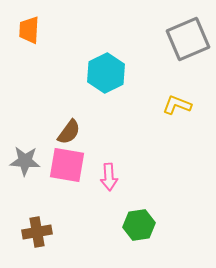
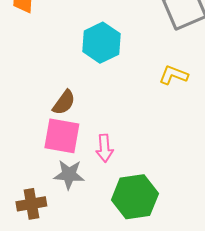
gray star: (25, 161) -> (69, 174), moved
green hexagon: (139, 225) -> (135, 197), size x1.4

